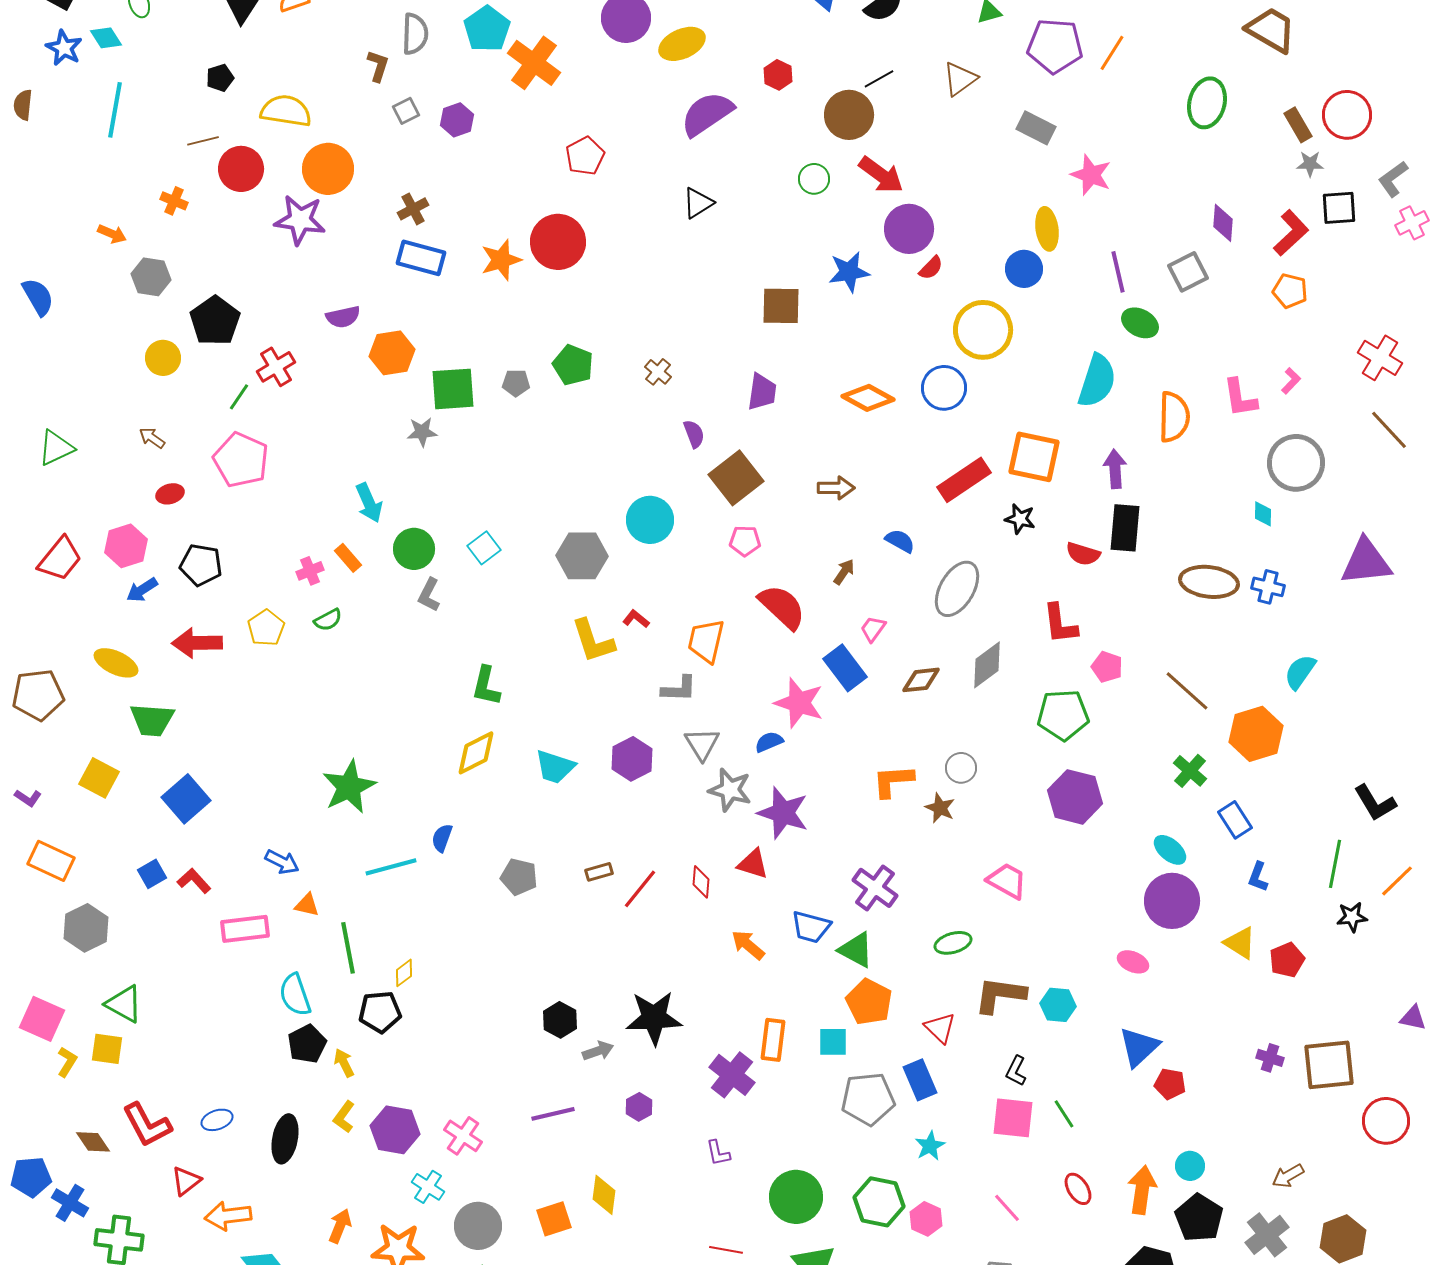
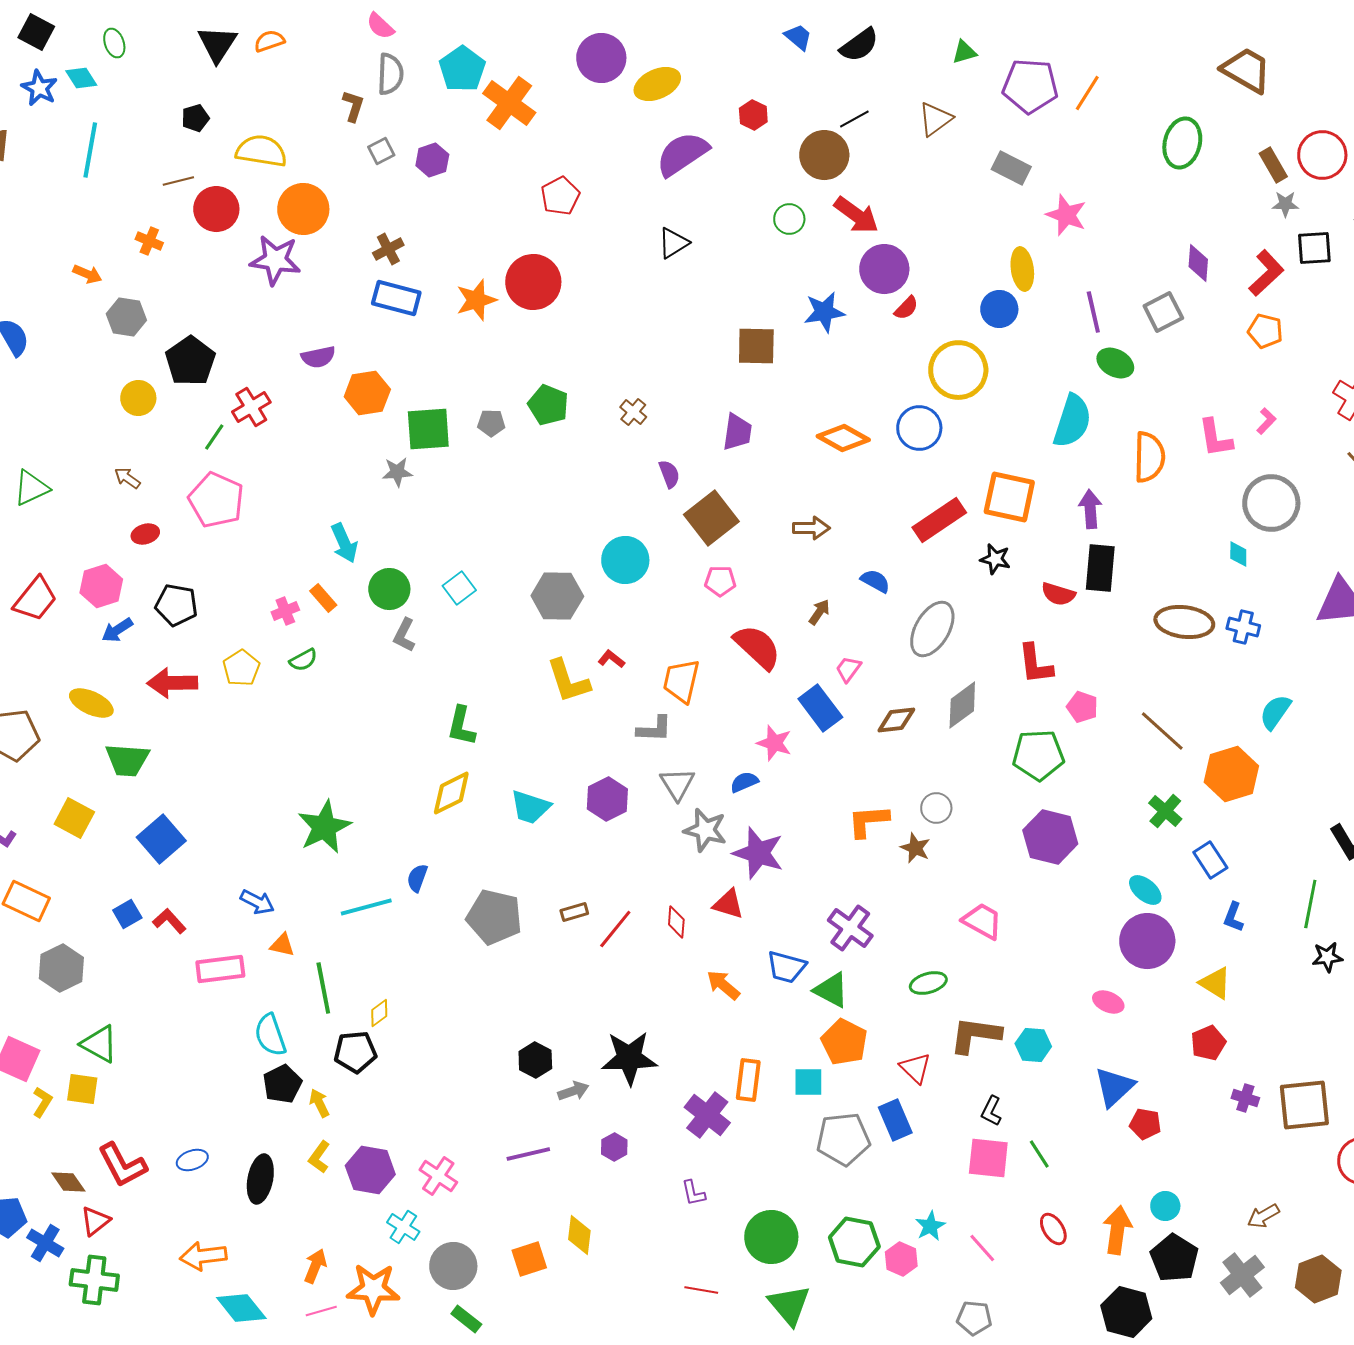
pink star: (799, 703) -> (774, 743), size x0.7
gray pentagon: (519, 877) -> (494, 917), size x1.5
red pentagon: (1287, 960) -> (1208, 1043), moved
cyan star: (930, 1146) -> (930, 1226), moved
red triangle: (186, 1181) -> (95, 1221), moved

